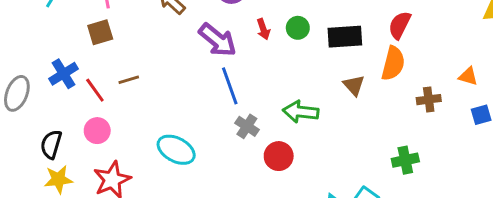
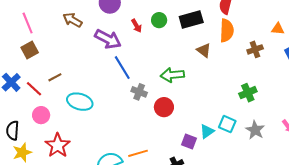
cyan ellipse: (176, 150) -> (80, 102), moved

